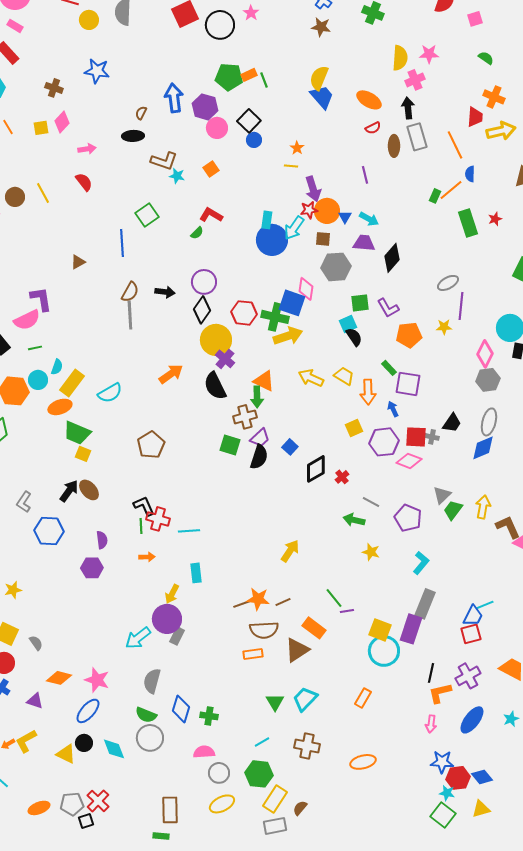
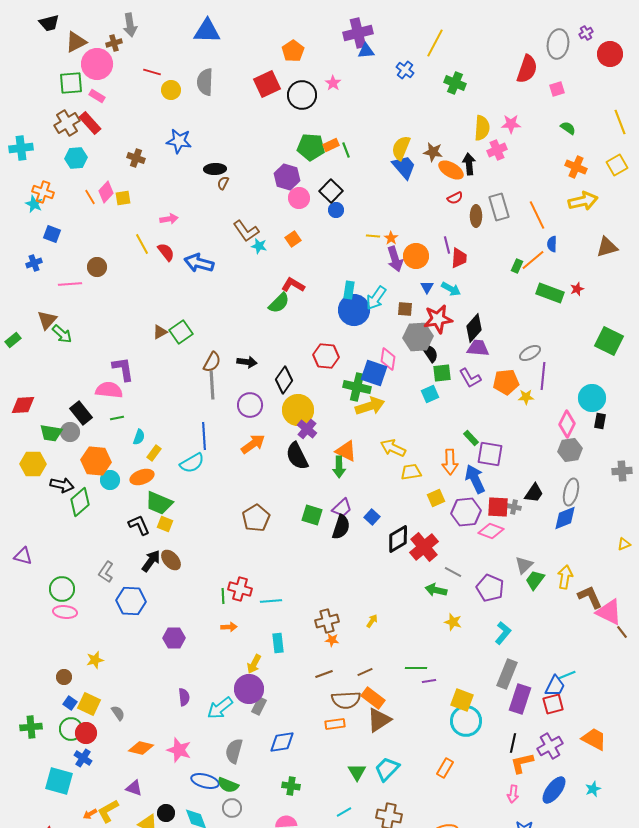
brown star: (321, 27) -> (433, 152), moved
blue arrow: (174, 98) -> (199, 263), moved, turned -68
black arrow: (408, 108) -> (469, 164), moved
red trapezoid: (475, 117) -> (459, 258), moved
pink diamond: (62, 122) -> (106, 192), moved
black ellipse: (133, 136) -> (215, 169), moved
orange star: (297, 148) -> (391, 238), moved
brown L-shape: (164, 161) -> (246, 231), turned 36
yellow line: (43, 193) -> (142, 244), moved
red star: (309, 210) -> (438, 319), moved, size x1.6
orange circle: (327, 211) -> (416, 256), moved
green square: (147, 215) -> (181, 332), moved
green rectangle: (468, 223) -> (550, 293), turned -52
green semicircle: (197, 233) -> (279, 303), size x1.6
blue line: (122, 243) -> (204, 436), moved
purple trapezoid: (364, 243) -> (478, 348), moved
purple circle: (204, 282) -> (250, 405), moved
red hexagon: (244, 313) -> (326, 356), moved
pink semicircle: (27, 320) -> (109, 390), turned -148
orange pentagon: (409, 335) -> (506, 382), moved
black semicircle: (354, 337) -> (430, 353), moved
yellow trapezoid: (344, 376) -> (411, 472), moved, turned -40
cyan circle: (38, 380) -> (110, 480), moved
yellow rectangle: (72, 383) -> (154, 453), size x0.6
blue arrow: (393, 409) -> (475, 479), size x1.8
brown cross: (245, 417) -> (327, 621), moved
brown pentagon: (151, 445) -> (256, 518), moved
red cross: (342, 477) -> (424, 547), size x2.0
black L-shape: (144, 506) -> (139, 525), moved
purple semicircle: (102, 540) -> (184, 697), moved
yellow arrow: (290, 551) -> (372, 621), size x0.6
green line: (334, 598) -> (416, 668), turned -50
orange star: (258, 599) -> (332, 640), moved, size x0.6
orange rectangle: (314, 628) -> (373, 698), moved
purple rectangle: (411, 629) -> (520, 699), moved
purple triangle: (35, 701) -> (134, 788), moved
blue diamond: (181, 709) -> (282, 742), moved, turned 64
blue ellipse: (88, 711) -> (205, 781), moved, turned 64
gray circle: (150, 738) -> (232, 808), size x0.7

